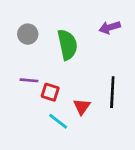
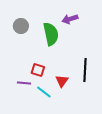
purple arrow: (110, 27) -> (70, 19), moved
purple line: (29, 80) -> (24, 83), moved

